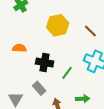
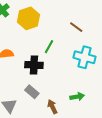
yellow hexagon: (58, 25) -> (28, 18), moved
green line: (67, 73) -> (49, 47), moved

